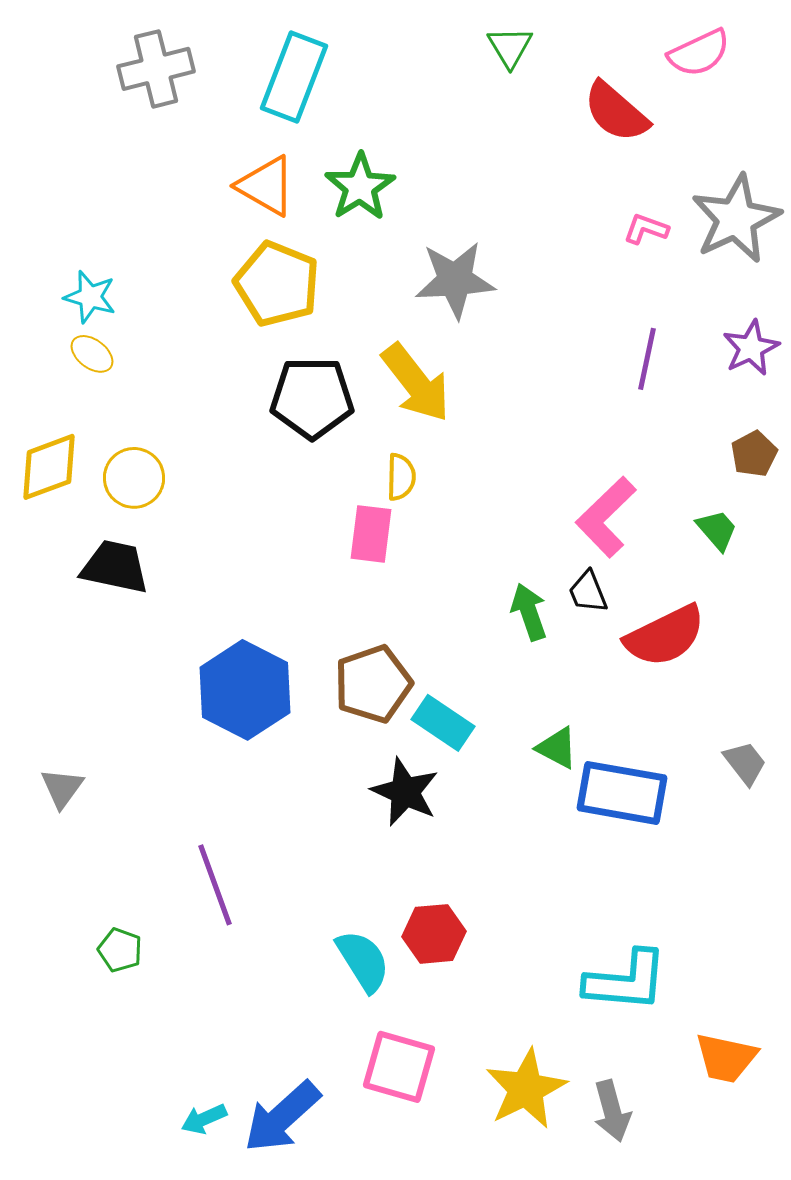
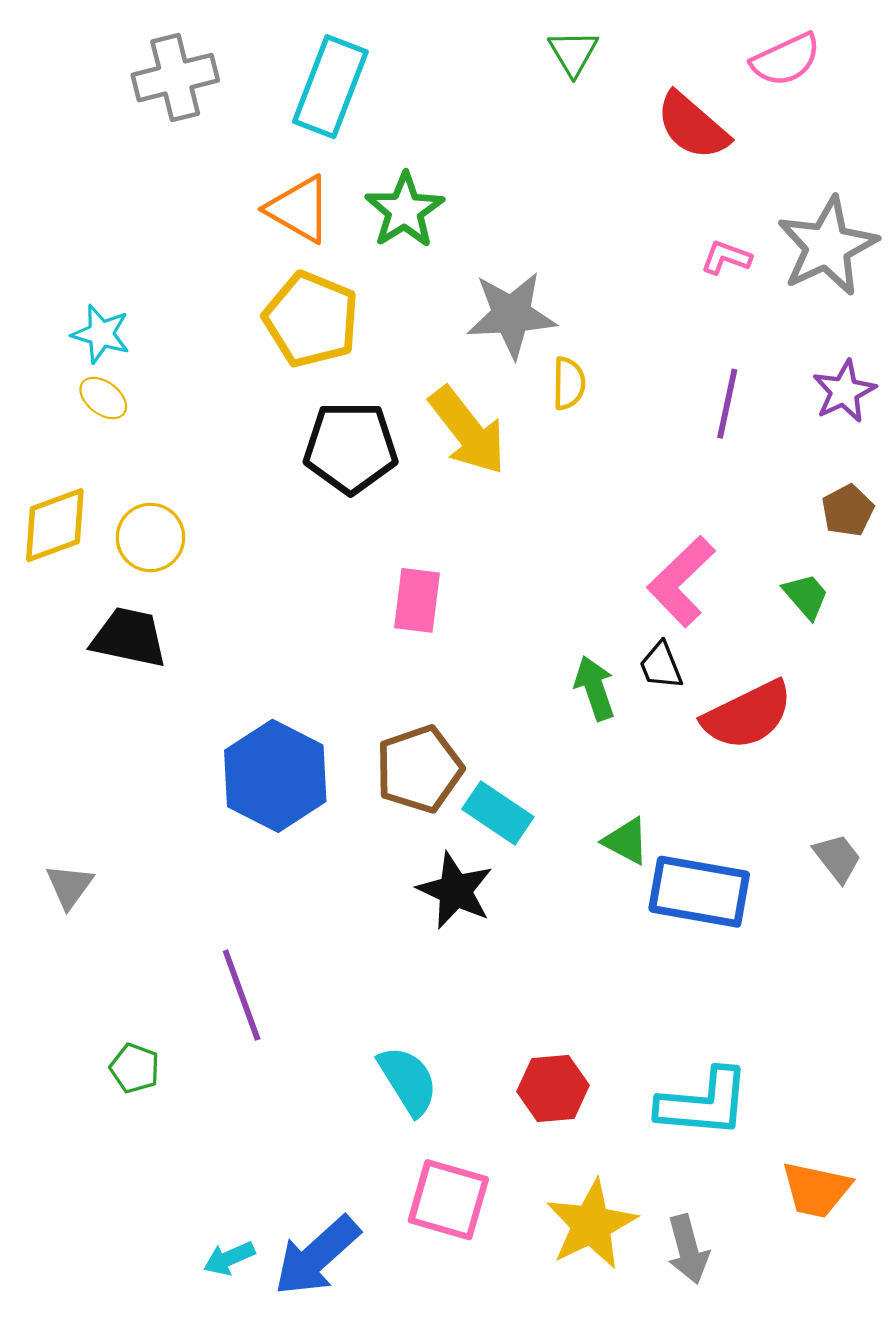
yellow semicircle: (401, 477) -> (569, 383), moved
red hexagon: (434, 934) -> (553, 1088), moved

